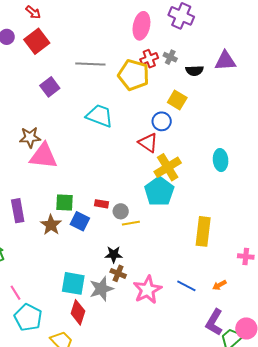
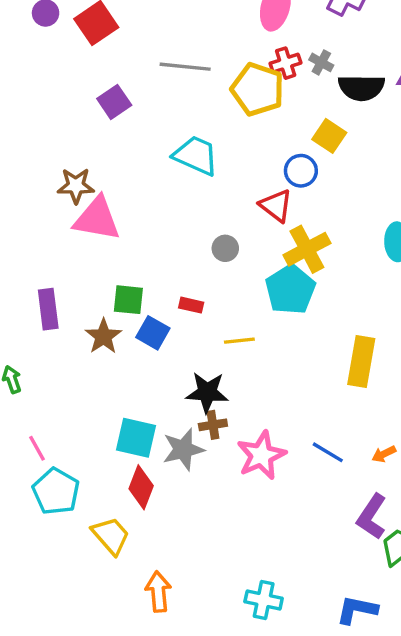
black semicircle: (195, 71) -> (361, 88), size x1.5
gray circle: (121, 211) -> (225, 248), moved
black star: (114, 254) -> (207, 392), size x1.4
brown cross: (118, 273) -> (213, 425), turned -35

